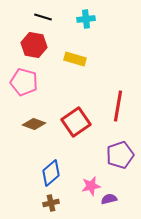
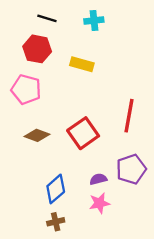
purple semicircle: (109, 199) -> (98, 179), moved

